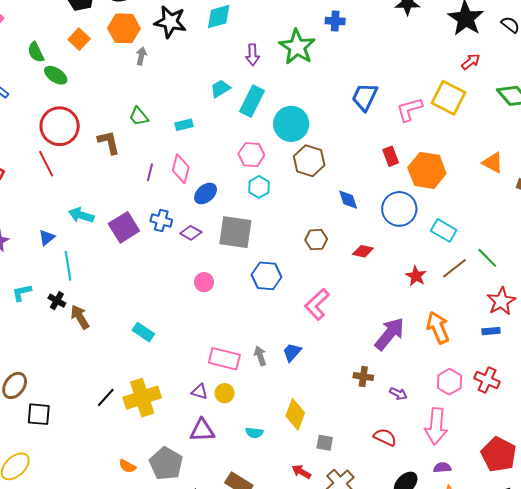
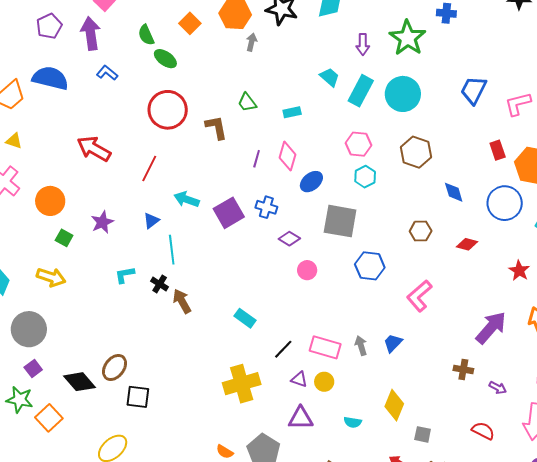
cyan trapezoid: (220, 89) -> (330, 77), turned 70
cyan circle: (291, 124) -> (403, 94), moved
red line: (46, 164) -> (149, 168), moved, turned 52
purple diamond: (191, 233) -> (289, 239), moved
black line: (106, 397) -> (283, 349), moved

